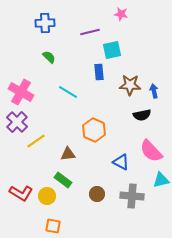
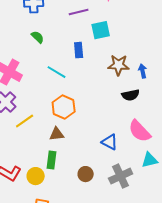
blue rectangle: (99, 72) -> (79, 50), moved
orange hexagon: (94, 130) -> (64, 107), moved
green rectangle: (63, 180) -> (52, 160), turned 60
gray cross: (132, 196) -> (121, 176), turned -30

